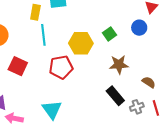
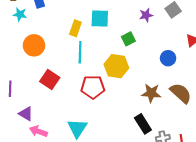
blue circle: (139, 28) -> (168, 58), moved
green square: (109, 34) -> (128, 39), moved
brown semicircle: (149, 82) -> (181, 93), moved, size x1.6

